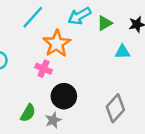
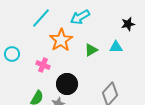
green triangle: (105, 23) -> (91, 50), moved
pink cross: (44, 69) -> (43, 65), moved

